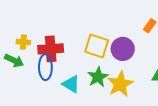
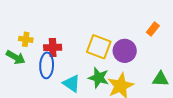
red cross: (51, 49) -> (53, 47), size x0.7
green star: (98, 77) -> (99, 78), turned -30

